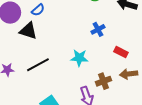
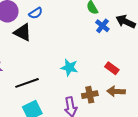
blue cross: (98, 29) -> (102, 26), moved, turned -32
black line: (38, 65) -> (27, 83), moved

